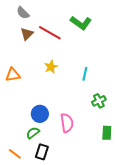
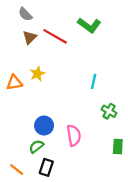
yellow star: (51, 67) -> (37, 74), moved
green cross: (99, 101) -> (109, 111), turned -32

